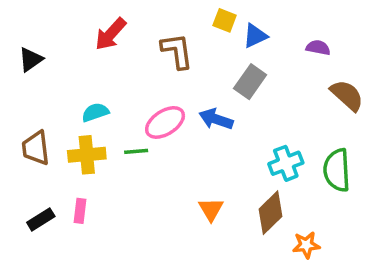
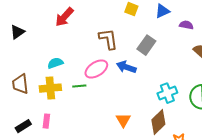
blue triangle: (255, 36) -> (162, 11), moved
brown L-shape: (177, 51) -> (108, 39), moved

